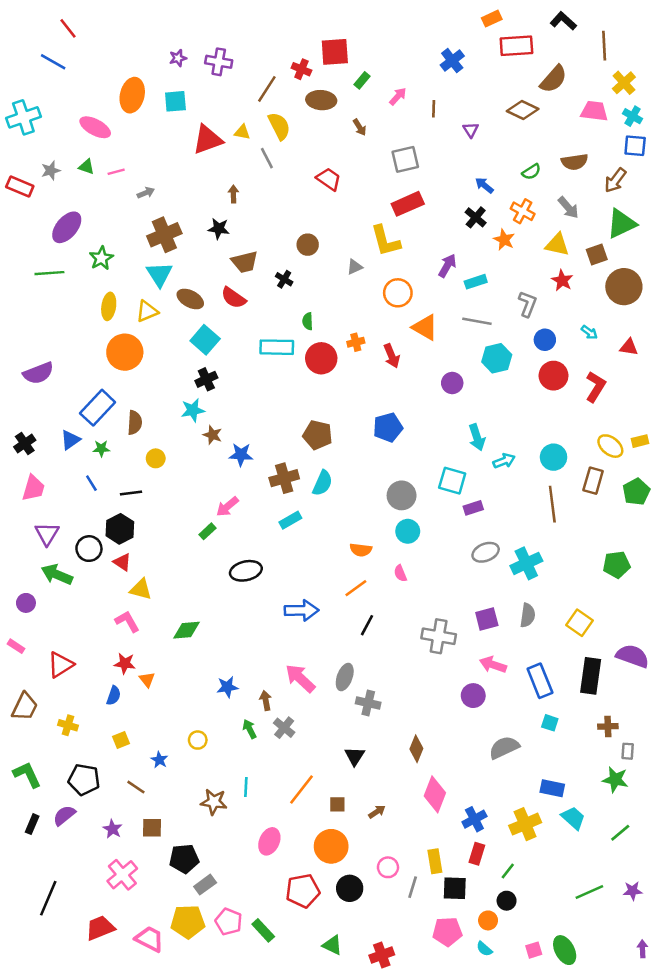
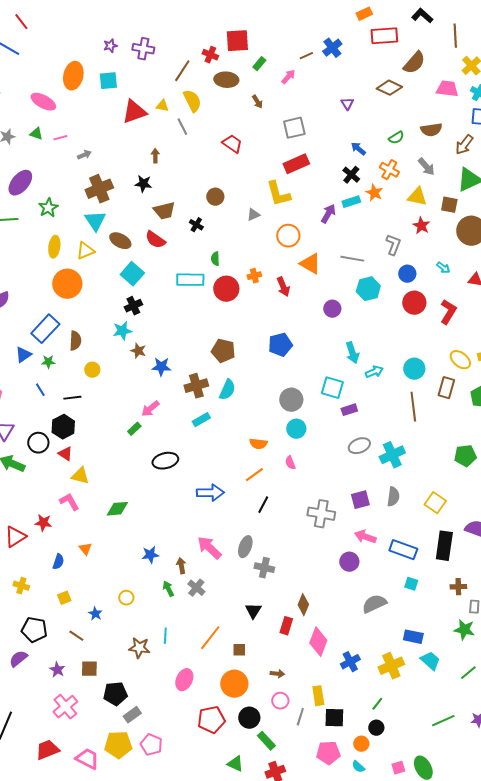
brown line: (434, 109) -> (306, 56), moved, turned 64
brown square: (597, 255) -> (449, 205), turned 30
cyan rectangle: (476, 282) -> (351, 202), moved
red star: (125, 663) -> (43, 523), moved
blue rectangle: (540, 681) -> (403, 550), turned -48
brown arrow: (377, 812) -> (277, 674), moved, turned 40
red rectangle: (477, 854) -> (286, 626), moved
green rectangle: (263, 930) -> (266, 741), moved

